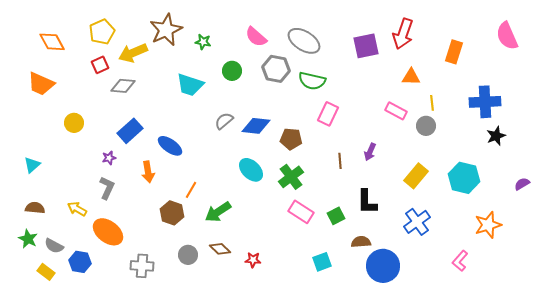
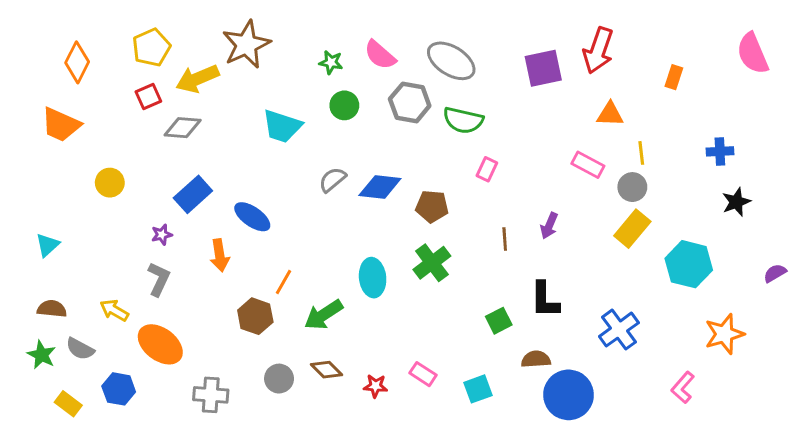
orange diamond: (52, 42) -> (77, 62), turned 56
green star: (203, 42) -> (331, 62), moved
orange rectangle: (454, 52) -> (674, 77), size x0.7
blue cross: (485, 102) -> (720, 151), size x0.6
pink rectangle: (328, 114) -> (487, 169), size x0.7
cyan ellipse: (251, 170) -> (373, 278), moved, turned 40
yellow rectangle: (416, 176) -> (632, 229), moved
pink rectangle: (301, 212) -> (423, 374), moved, size x0.7
gray semicircle: (54, 246) -> (80, 349), moved

